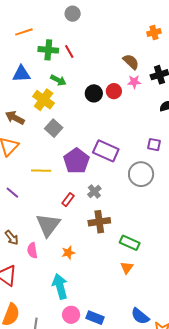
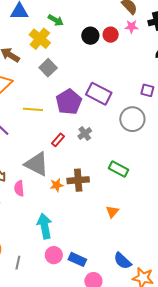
brown cross: (99, 222) -> (78, 180), moved
gray triangle: (48, 225) -> (37, 164), turned -44
green rectangle: (130, 243) -> (118, 169), moved
orange star: (68, 253) -> (57, 185), moved

